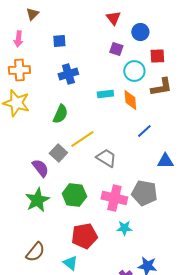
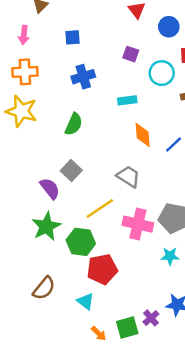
purple square: (116, 49) -> (131, 54), moved
orange diamond: (130, 100) -> (143, 135), moved
yellow line: (82, 139) -> (100, 209), moved
green hexagon: (74, 195) -> (81, 242), moved
cyan star: (124, 228) -> (170, 256), moved

